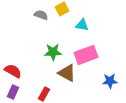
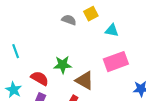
green star: (53, 52) -> (63, 65), moved
brown triangle: (67, 73) -> (85, 80), moved

